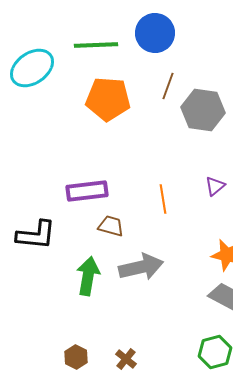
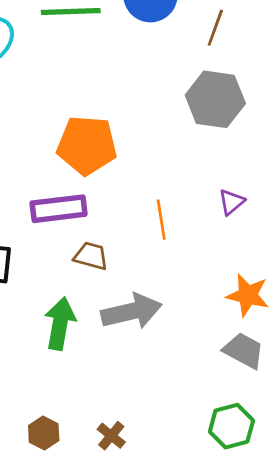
brown line: (168, 86) -> (215, 28), moved
orange pentagon: (108, 99) -> (87, 145), moved

